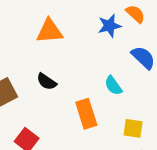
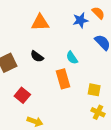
cyan semicircle: (113, 86) -> (72, 58), moved

